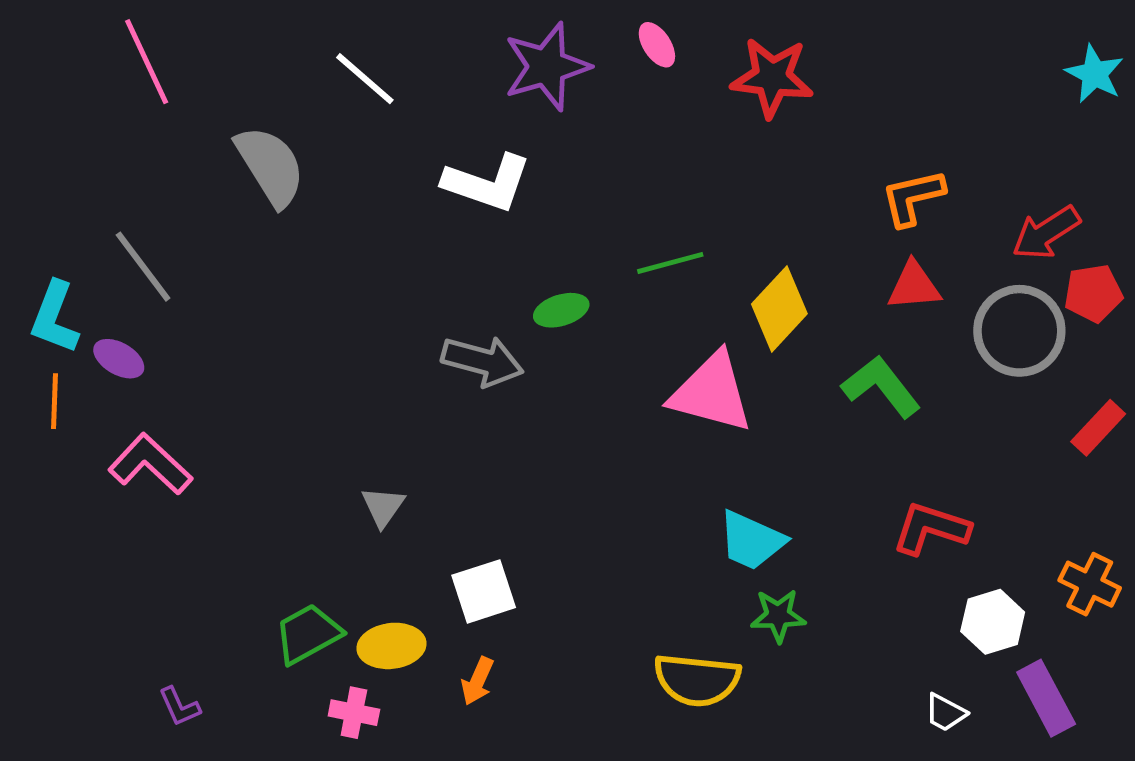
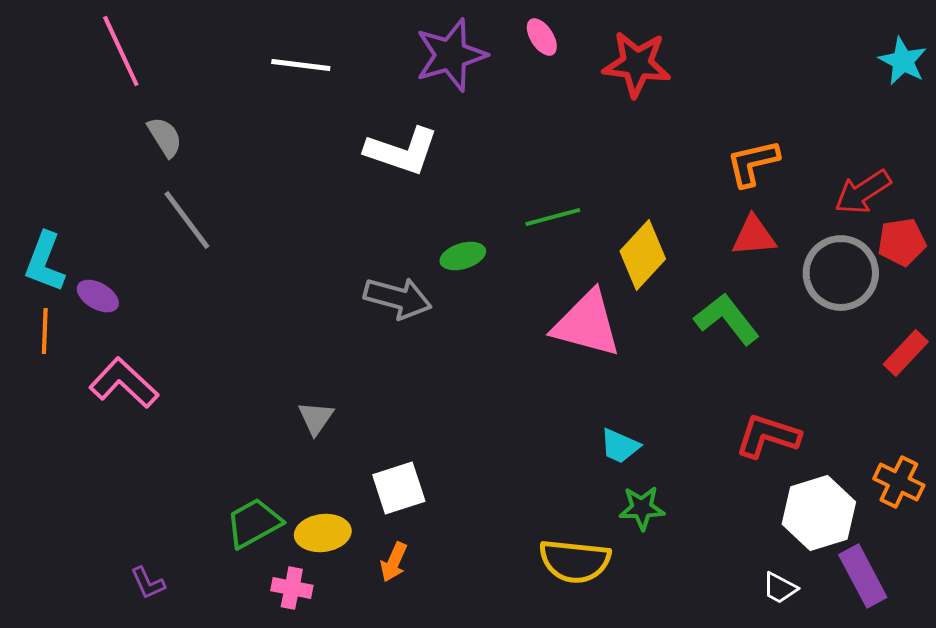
white line: (365, 79) -> (301, 65), turned -34
gray semicircle: (270, 166) -> (165, 137), moved, size x0.6
gray line: (143, 267) -> (187, 220), moved
cyan trapezoid: (751, 540) -> (620, 446), size x0.7
white hexagon: (993, 622) -> (819, 513), size x1.4

